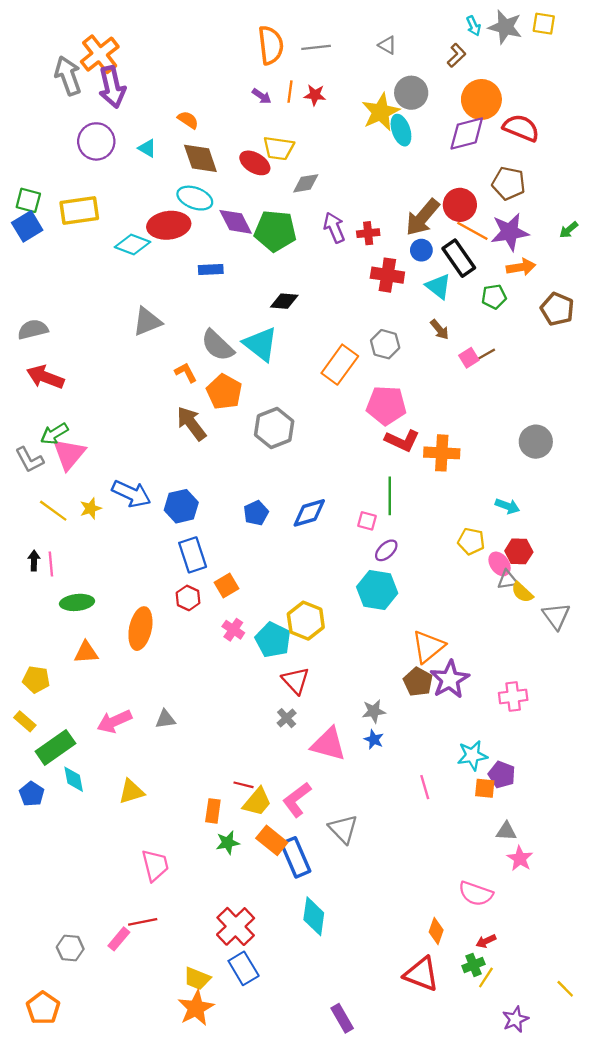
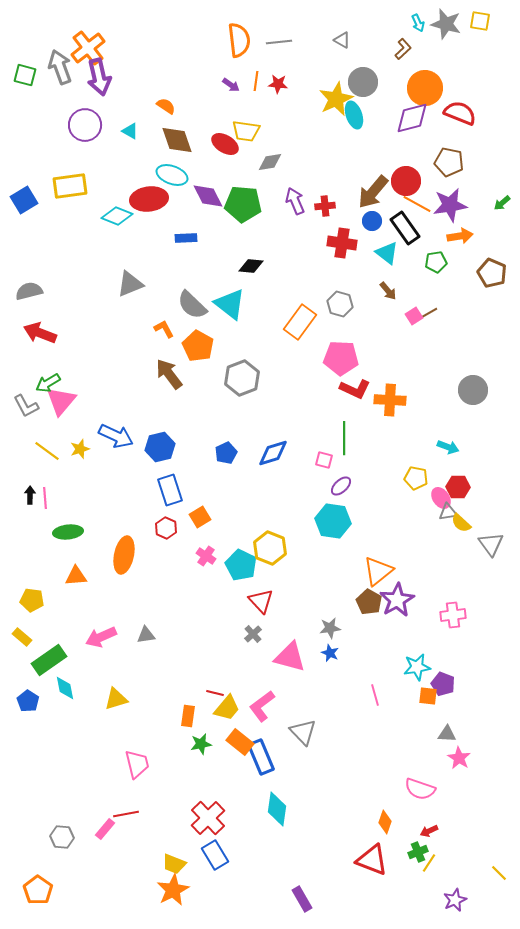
green square: (28, 200) -> (25, 75), moved

